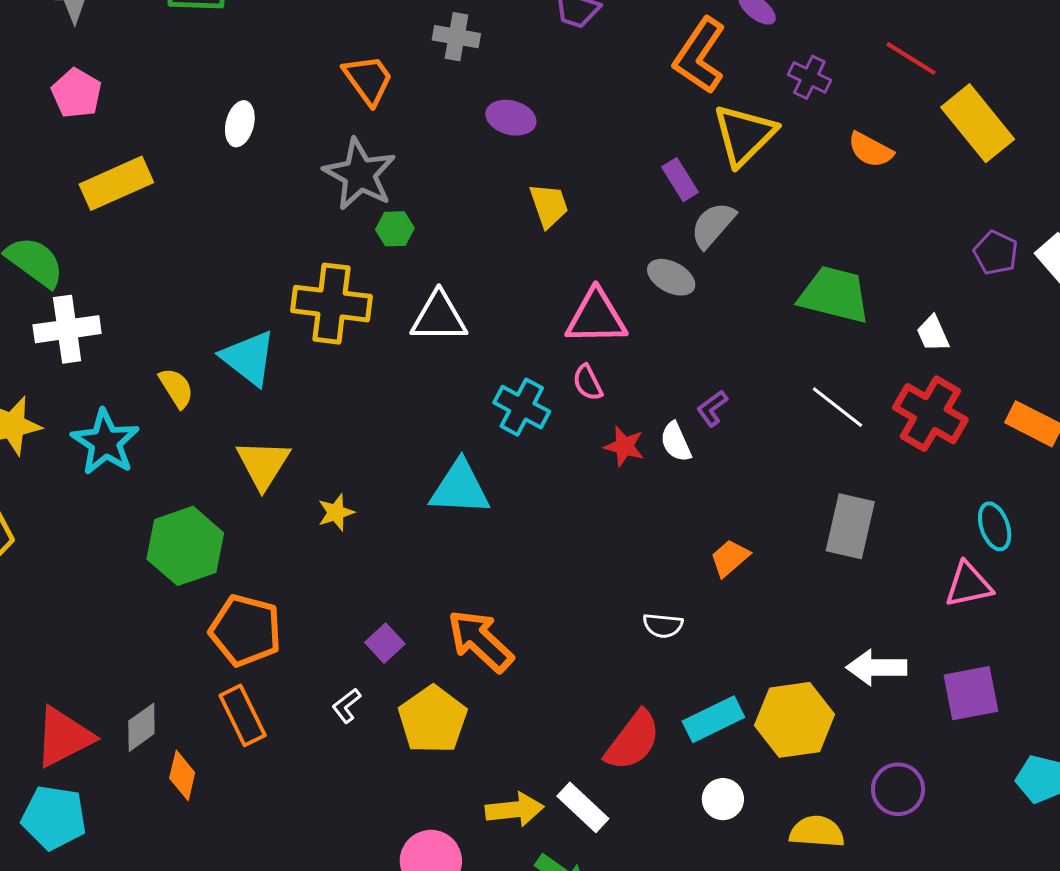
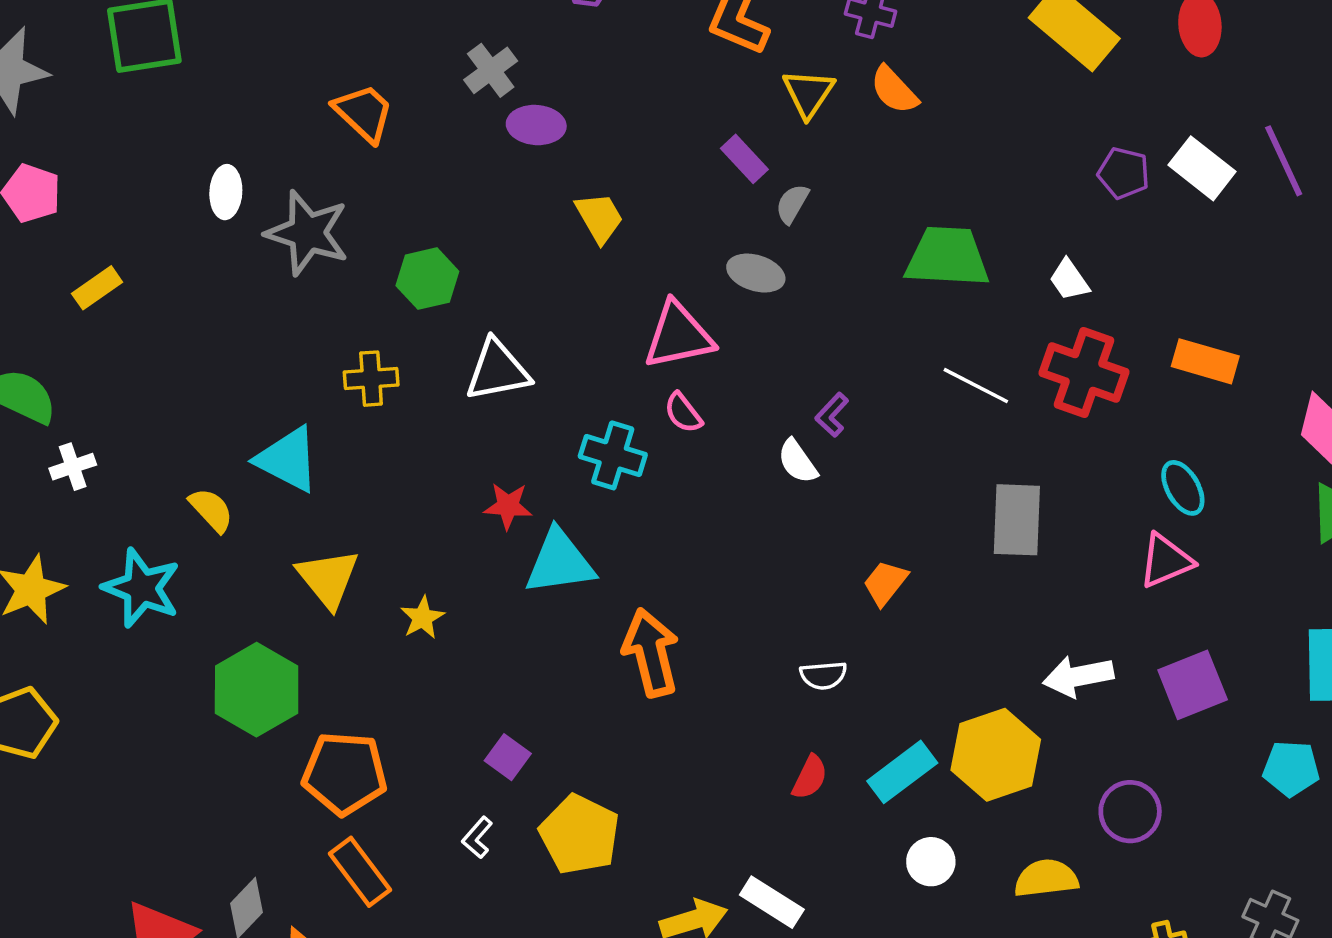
gray cross: (456, 37) -> (491, 70), moved, turned -36
yellow triangle: (744, 135) -> (808, 93), size x0.7
orange semicircle: (871, 150) -> (894, 90), moved, turned 30
gray star: (360, 174) -> (307, 233), moved
yellow rectangle: (116, 183) -> (97, 288), size x0.6
gray semicircle: (713, 225) -> (792, 204), size x0.7
green hexagon: (395, 229) -> (427, 279), size x1.4
yellow cross: (332, 304) -> (371, 379), size x0.6
white cross: (67, 329) -> (73, 467), size x0.6
red star: (624, 446) -> (508, 506), moved
orange arrow: (480, 641) -> (651, 653), moved, turned 44
red semicircle: (633, 741) -> (810, 777), moved, size x0.6

